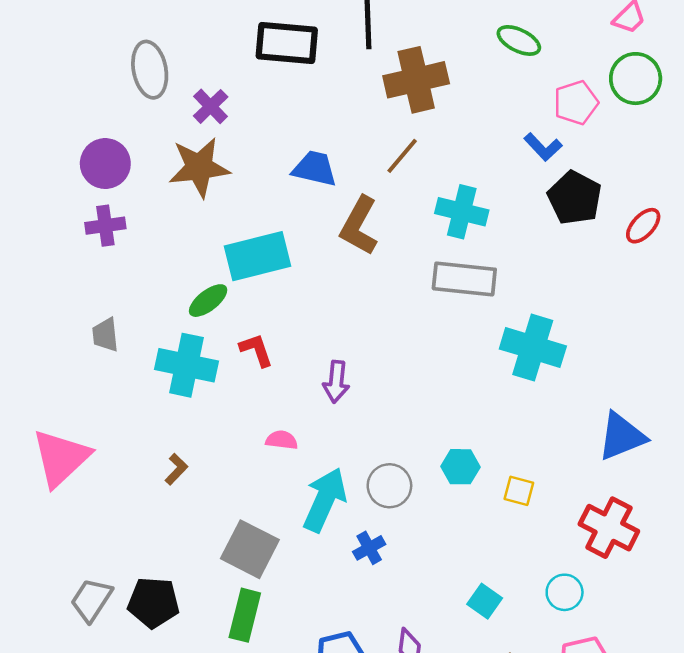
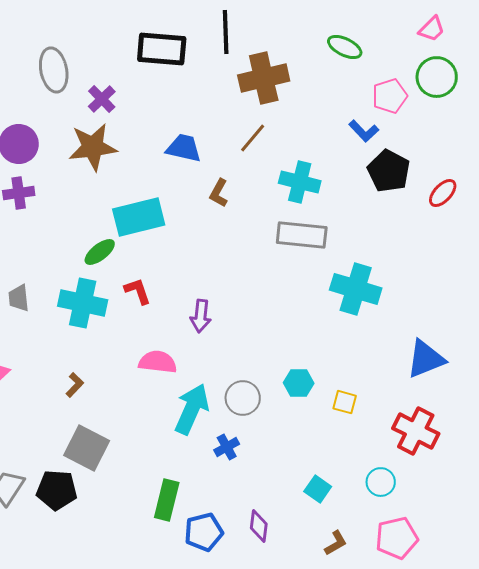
brown L-shape: (359, 226) -> (219, 193), size x0.6
gray trapezoid: (105, 335) -> (19, 298), moved
pink semicircle: (282, 440) -> (158, 362), size x1.5
gray square: (250, 549) -> (87, 448), moved
green rectangle: (245, 615) -> (167, 500), moved

